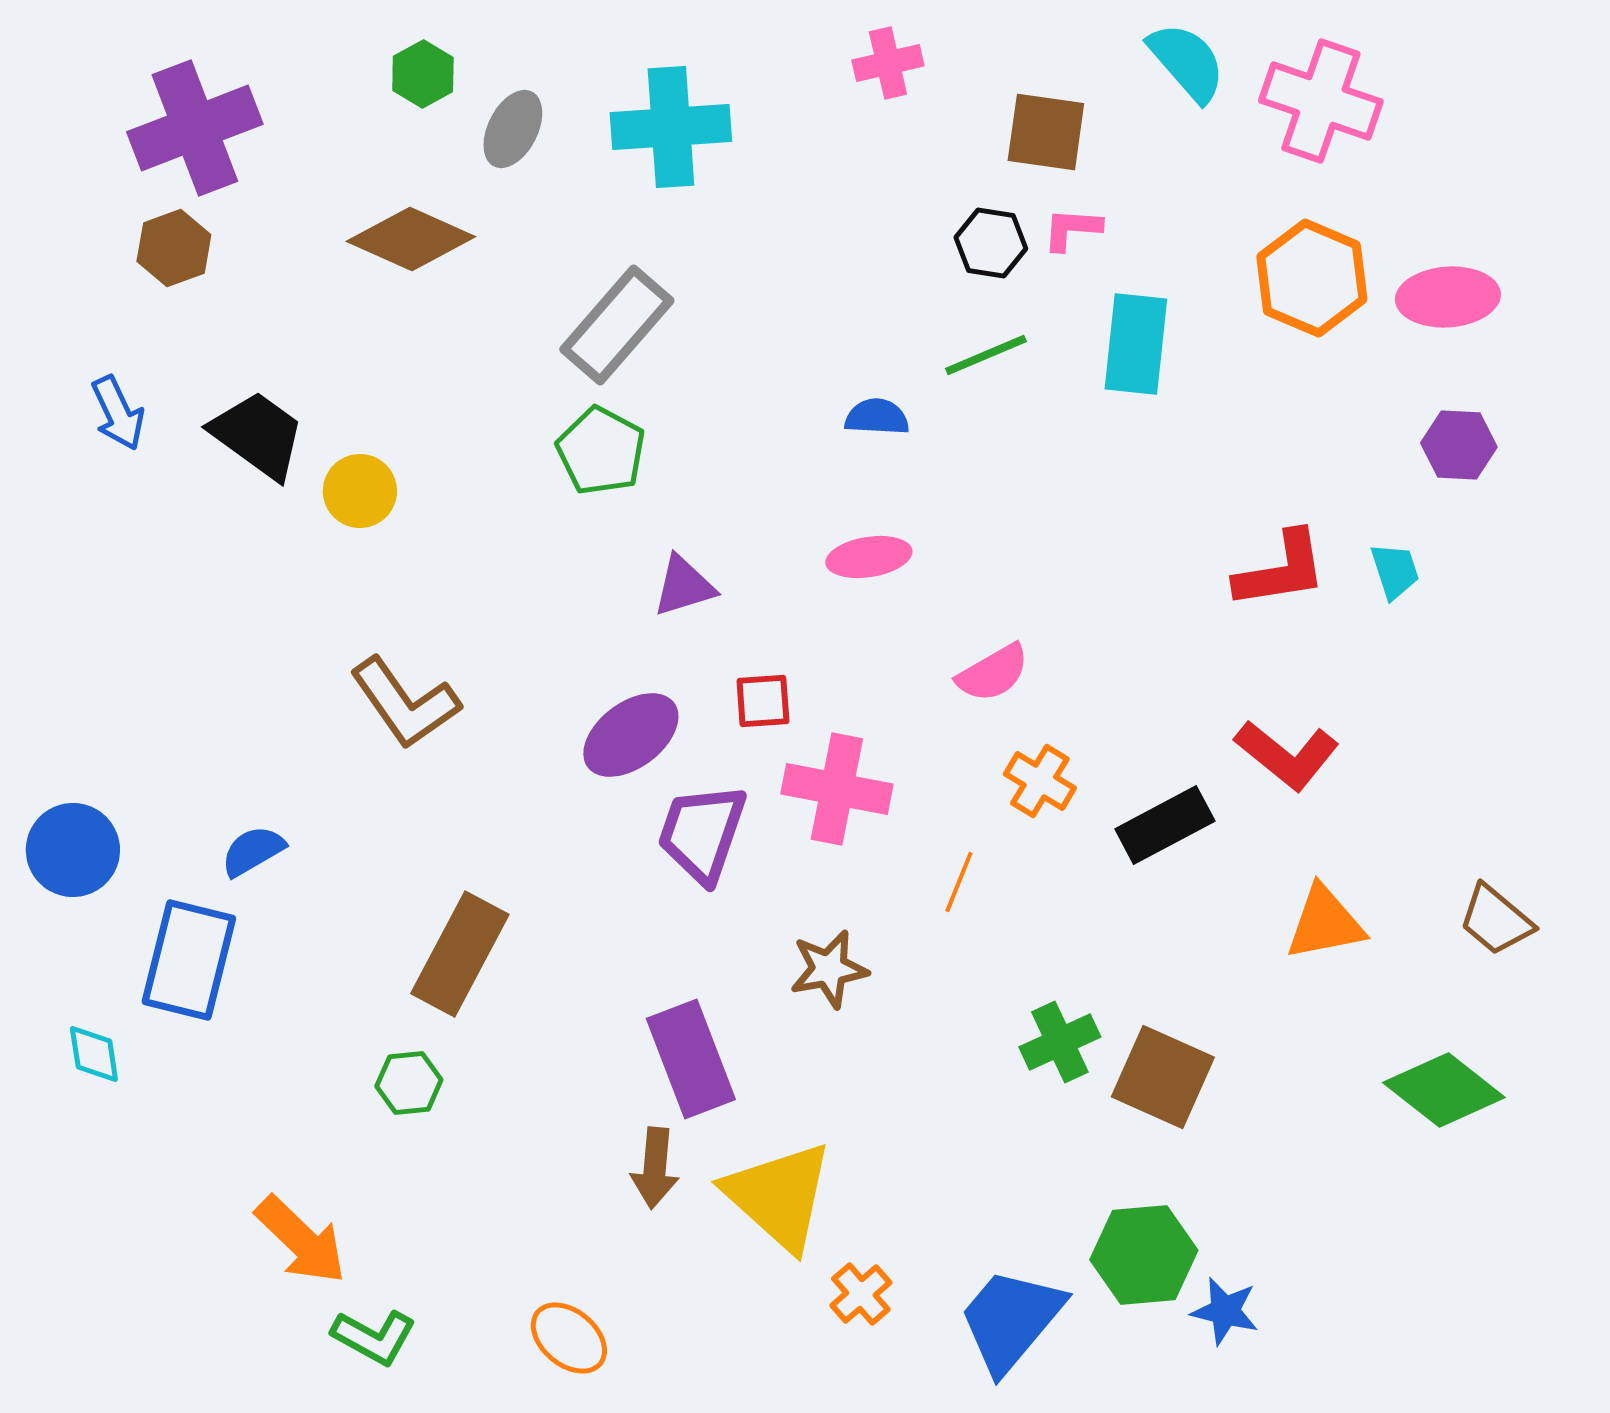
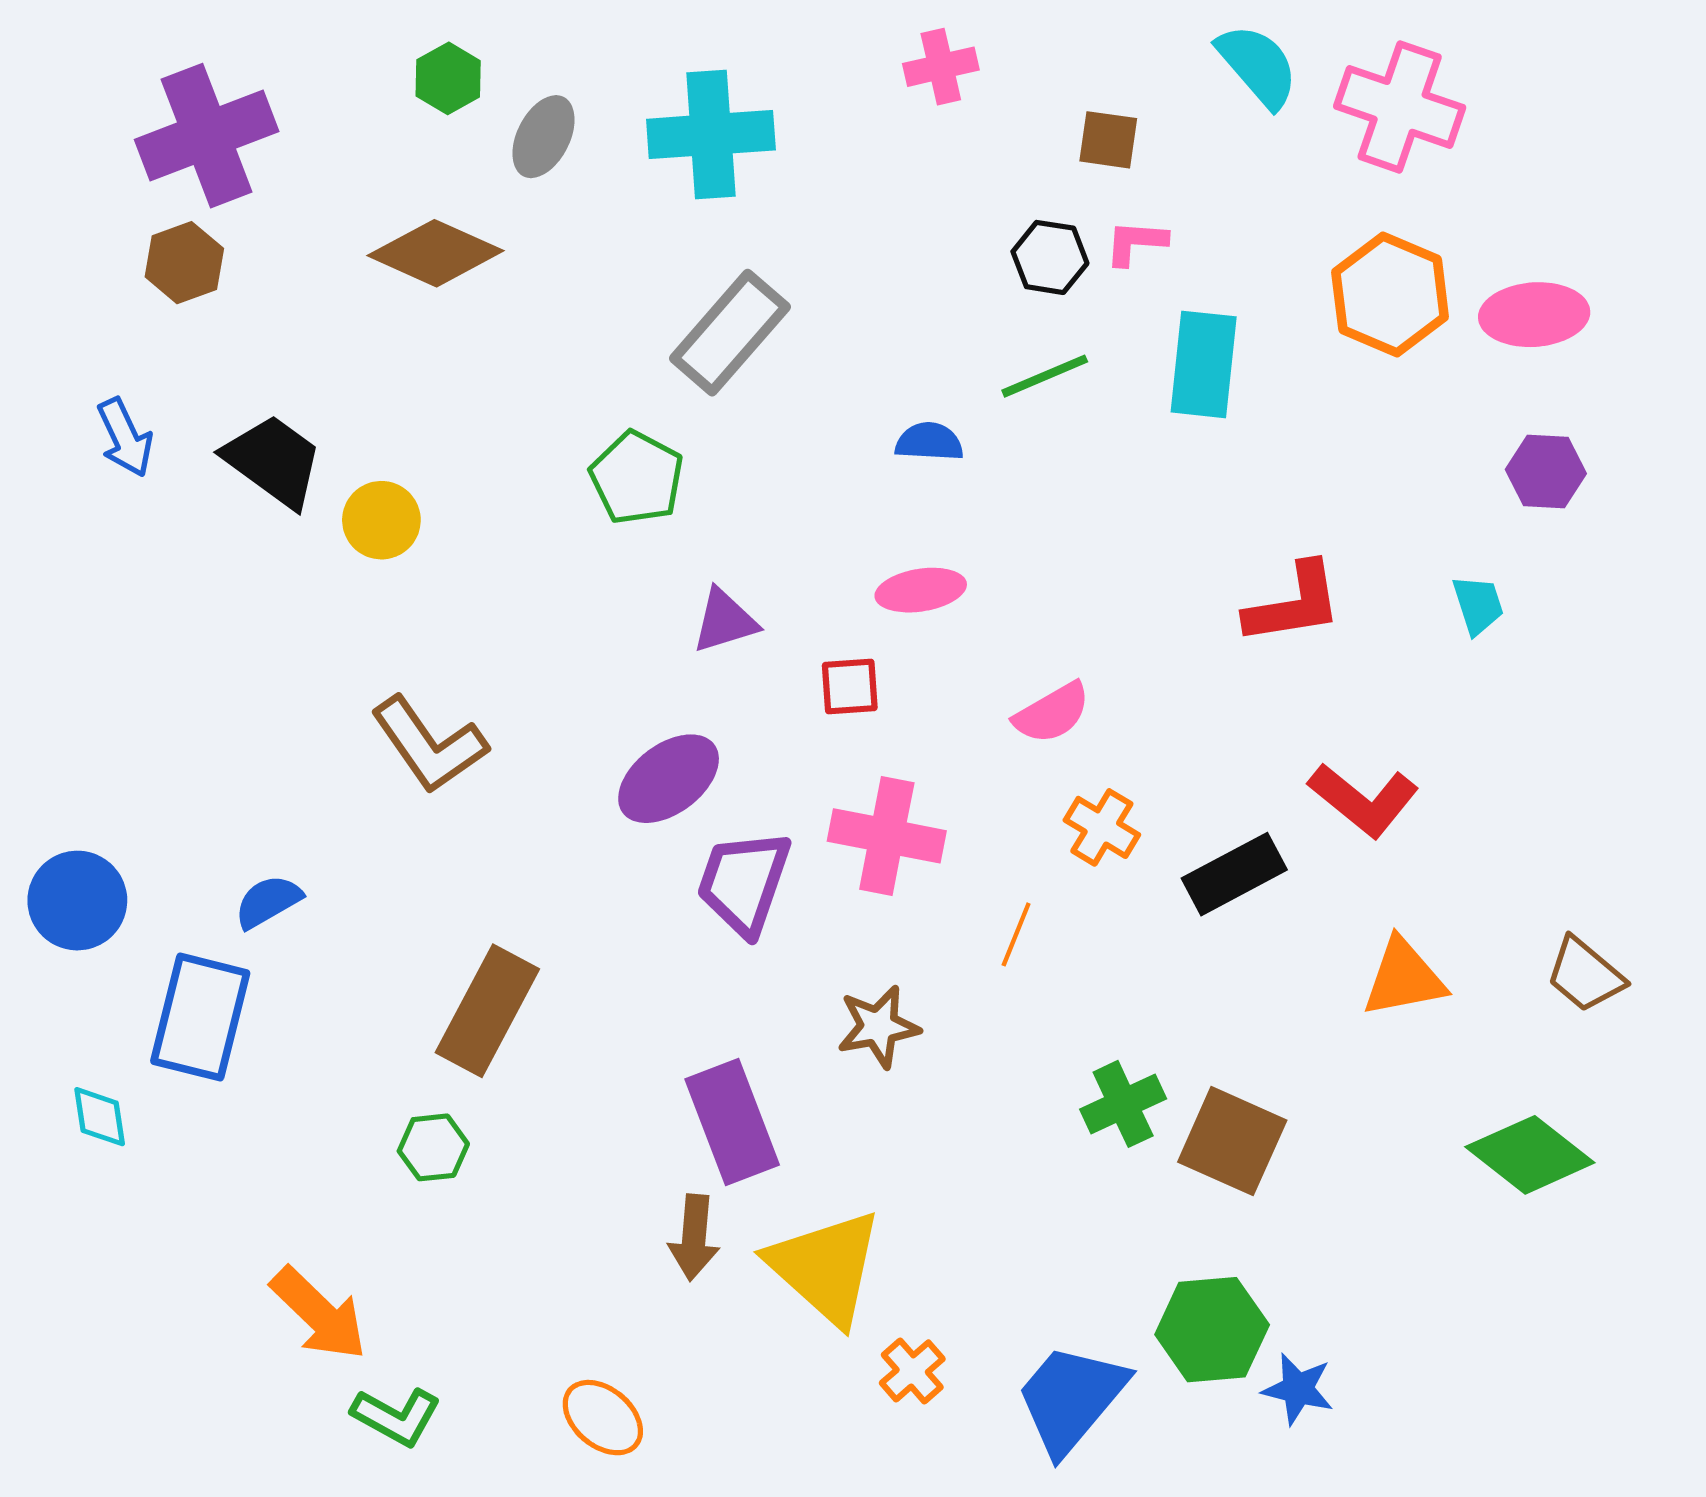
brown square: (1046, 132) -> (1108, 140), size x0.7
gray rectangle: (617, 325) -> (730, 333), moved
red L-shape: (1281, 570) -> (1294, 604), moved
red square: (763, 701) -> (850, 687), moved

